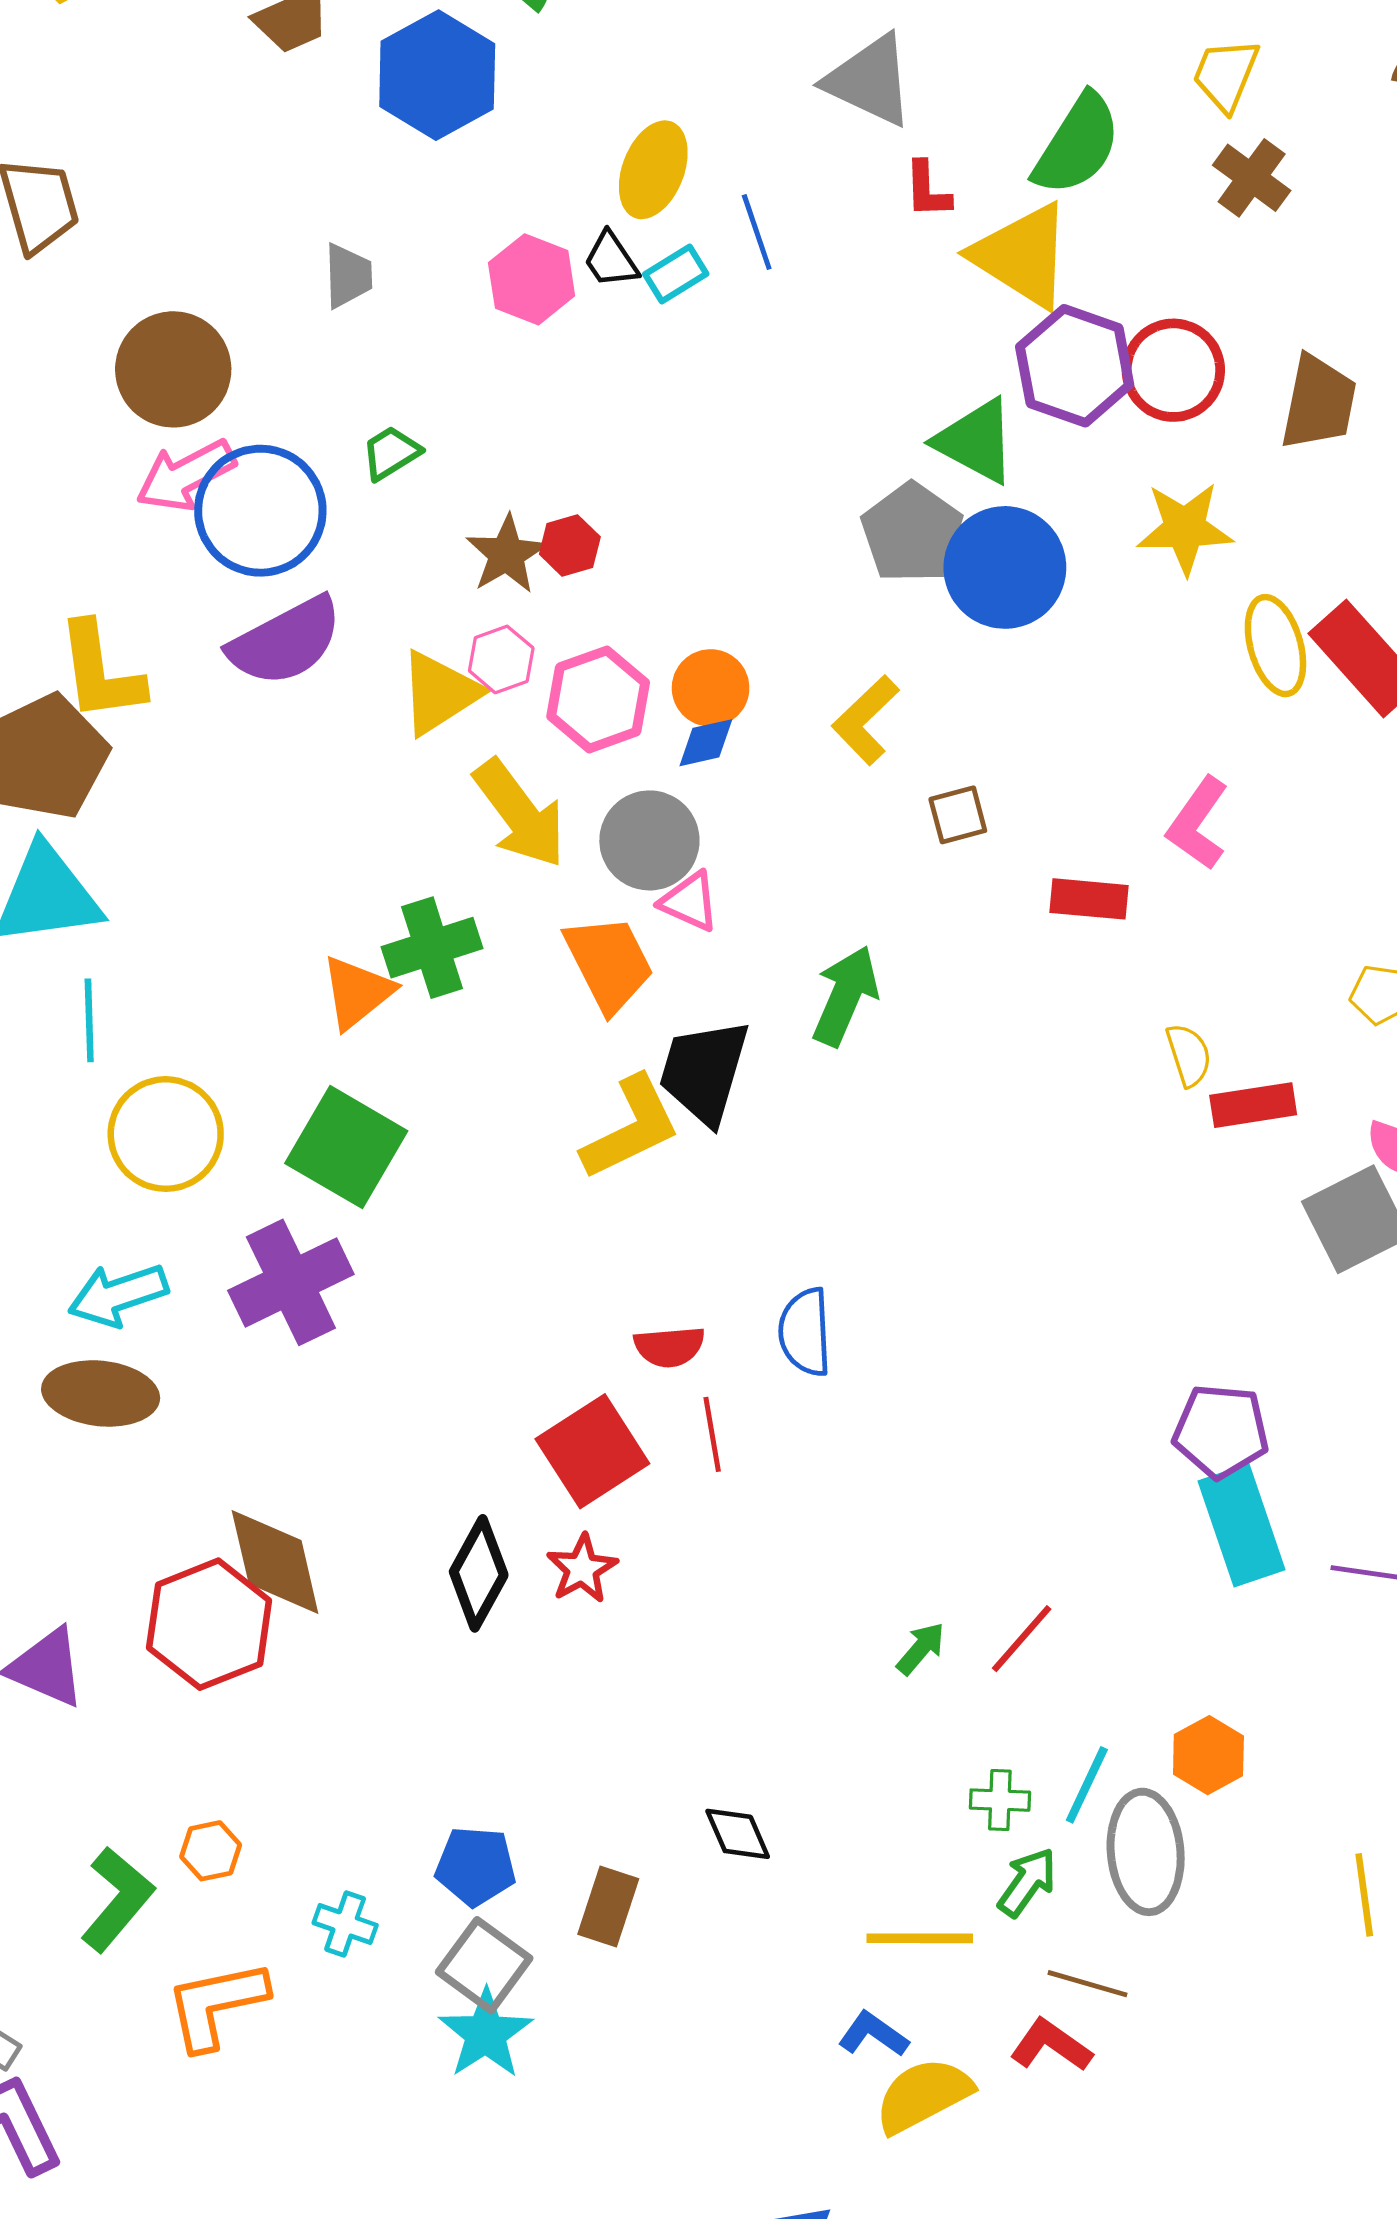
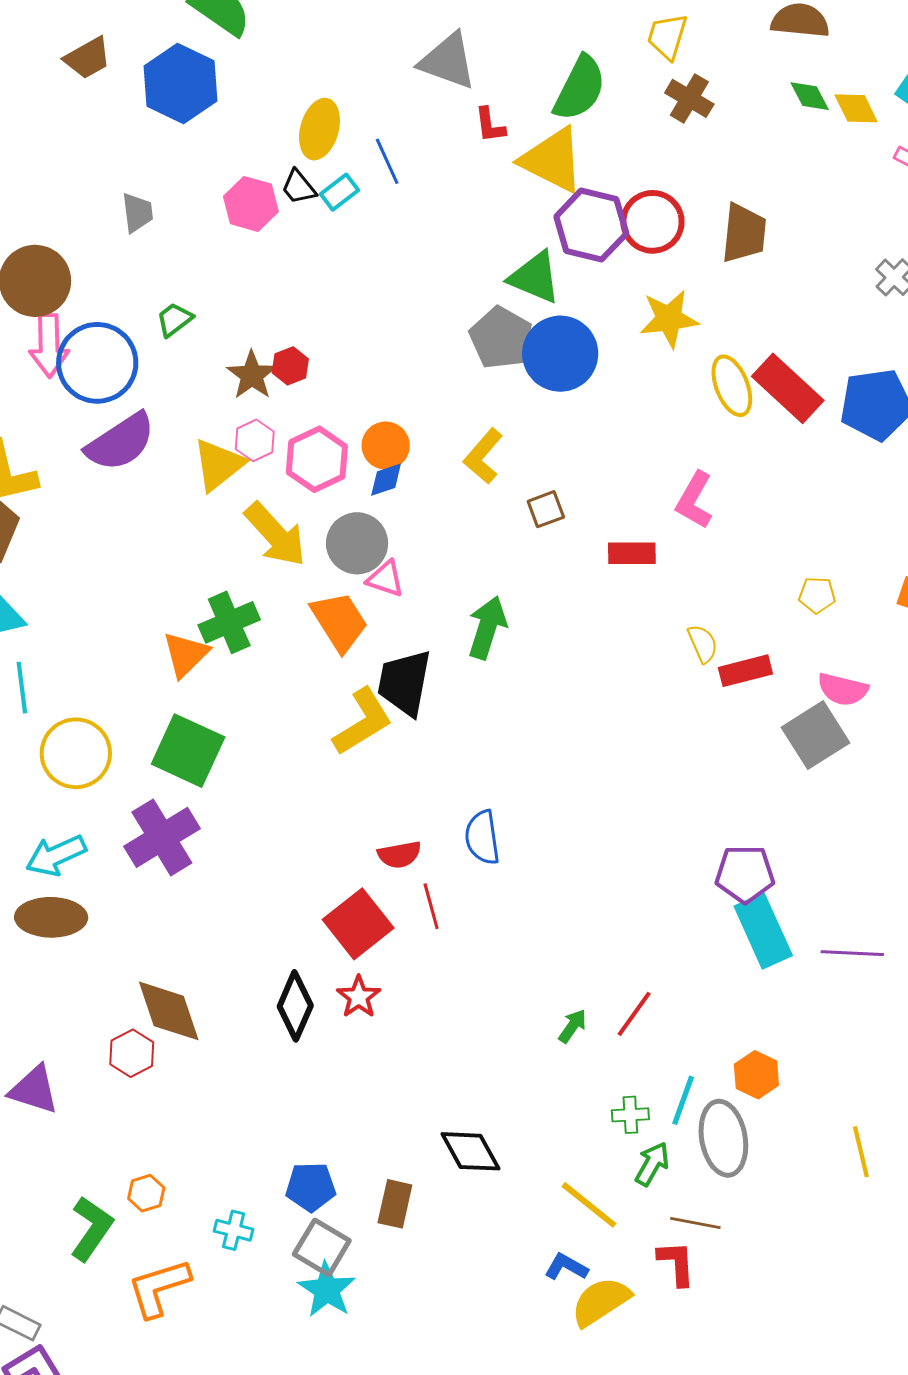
pink arrow: (186, 475) -> (49, 346), turned -58
red hexagon: (209, 1624) -> (132, 1053), size x0.6
black diamond: (738, 1834) -> (471, 1151), size x1.4
yellow line: (920, 1938) -> (589, 1205), turned 44
red L-shape: (1051, 2045) -> (676, 1263), turned 57

